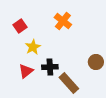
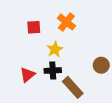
red square: (20, 26) -> (34, 27), moved, turned 32
yellow star: (33, 47) -> (55, 49), moved

